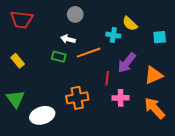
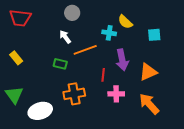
white arrow: (68, 39) -> (65, 37), turned 40
green rectangle: (59, 57) -> (60, 64), moved
purple arrow: (127, 63) -> (122, 60), turned -50

